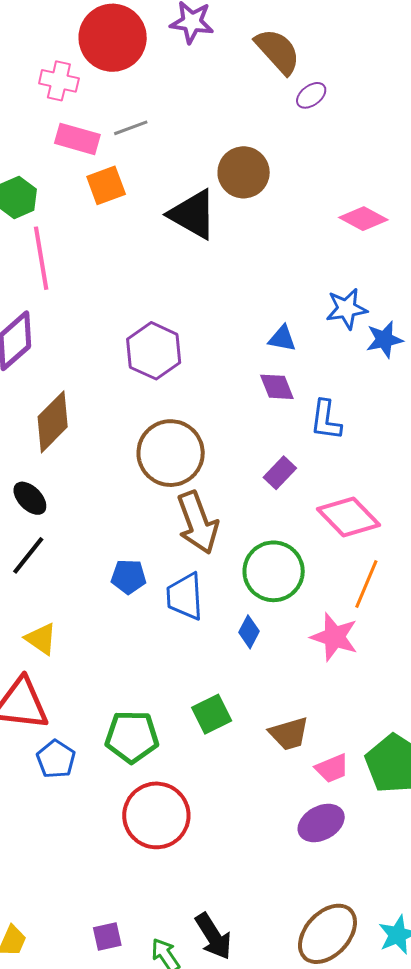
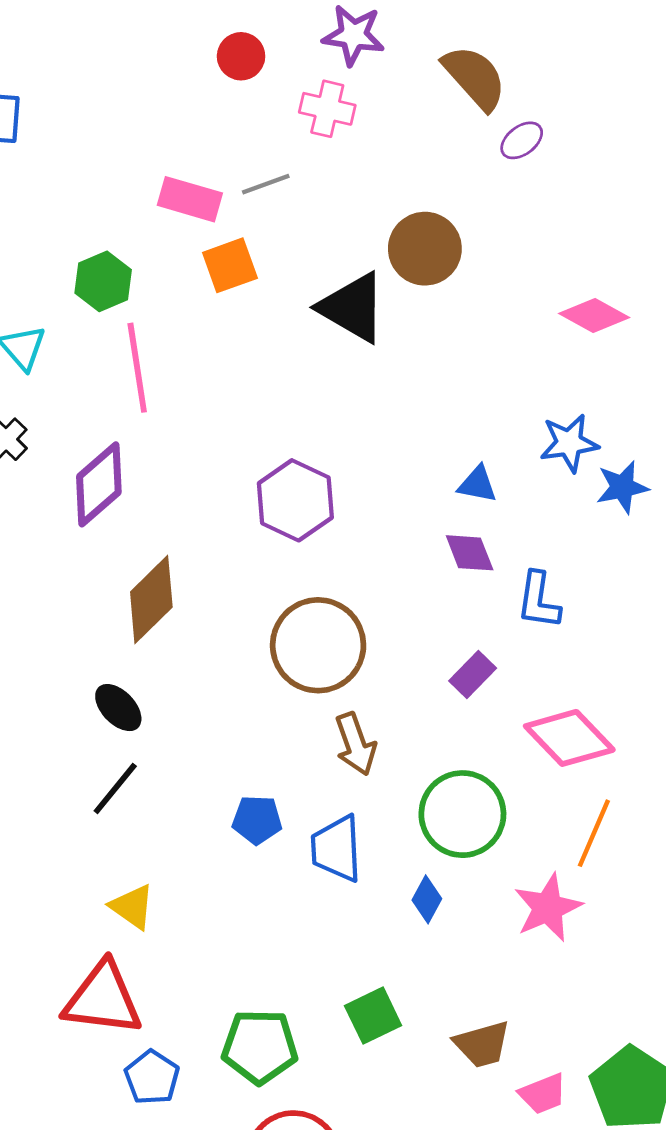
red circle: (113, 38) -> (241, 56), size x0.5
pink cross: (59, 81) -> (327, 109), moved
brown arrow: (198, 523) -> (356, 744), size x0.7
pink star: (334, 637) -> (548, 908), turned 30

